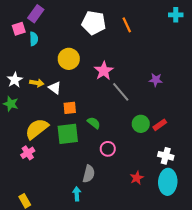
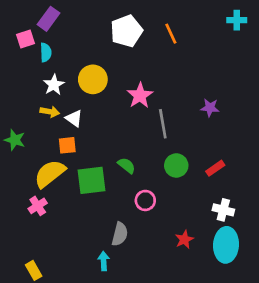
white pentagon: (94, 23) -> (126, 31), turned -30
white star: (15, 80) -> (54, 85), moved
gray line: (121, 92) -> (163, 124), turned 30
orange square: (70, 108) -> (67, 145), moved
green circle: (141, 124) -> (176, 165), moved

